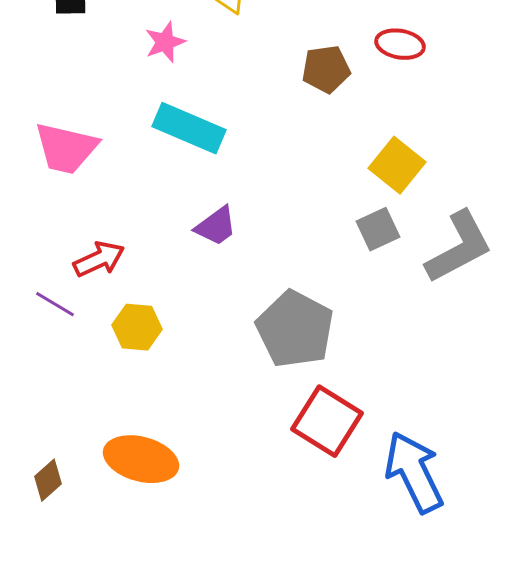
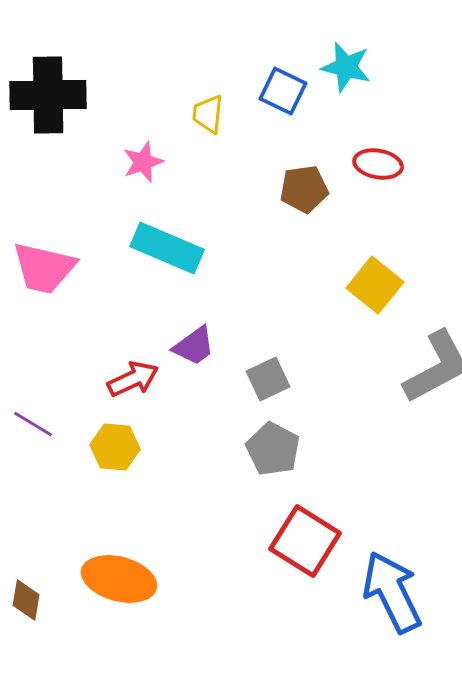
gray square: (378, 229) -> (268, 379), moved
red arrow: (99, 259) -> (133, 379), moved
gray pentagon: (295, 329) -> (273, 449), size x0.7
brown diamond: (48, 480) -> (26, 600), turned -39

